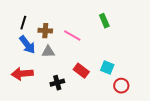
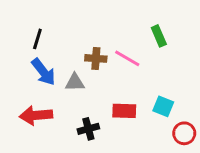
brown cross: (45, 31) -> (96, 58), moved
pink line: (72, 36) -> (127, 58), moved
red rectangle: (81, 71) -> (124, 111), turned -35

